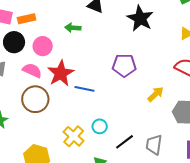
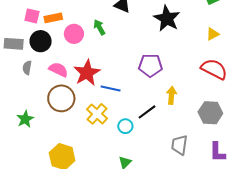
green arrow: (73, 28) -> (99, 27), turned 56
pink circle: (43, 46) -> (74, 34), moved
yellow arrow: (155, 94) -> (172, 95), moved, turned -42
yellow cross: (74, 136) -> (97, 114), moved
black line: (124, 142) -> (147, 112), moved

